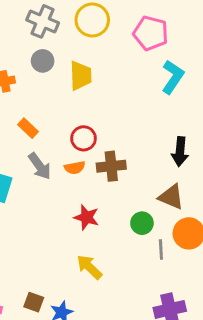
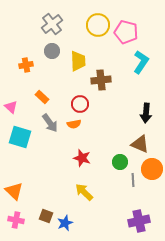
yellow circle: (92, 20) -> (98, 25), moved
gray cross: (43, 21) -> (52, 24), turned 30
brown cross: (111, 166) -> (101, 80), moved

